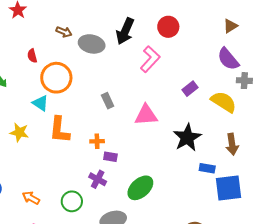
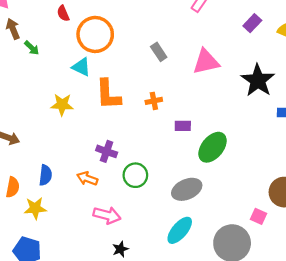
purple rectangle: (110, 157) -> (183, 126), moved
purple cross: (98, 179) -> (107, 151), moved

